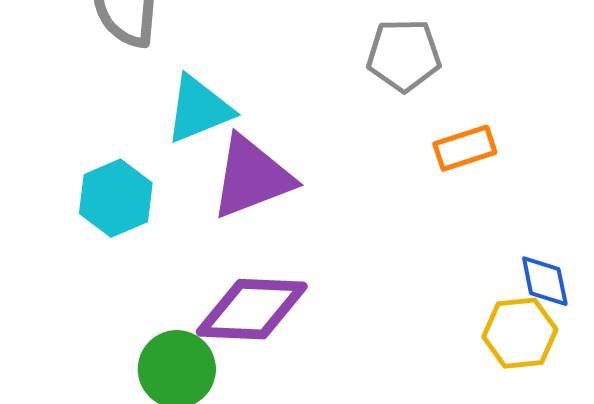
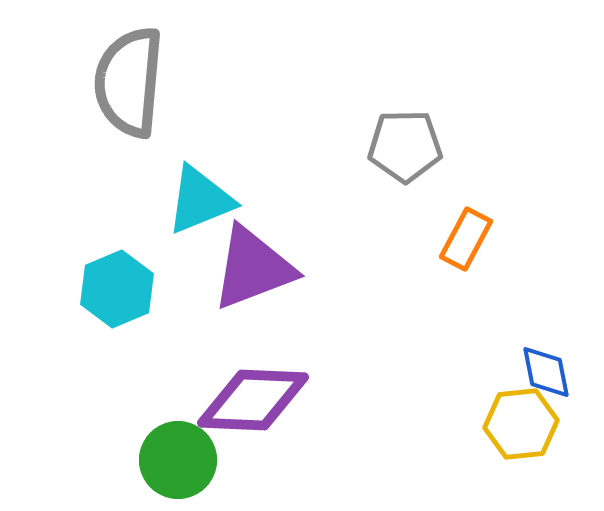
orange rectangle: (465, 148) -> (466, 239), turned -44

